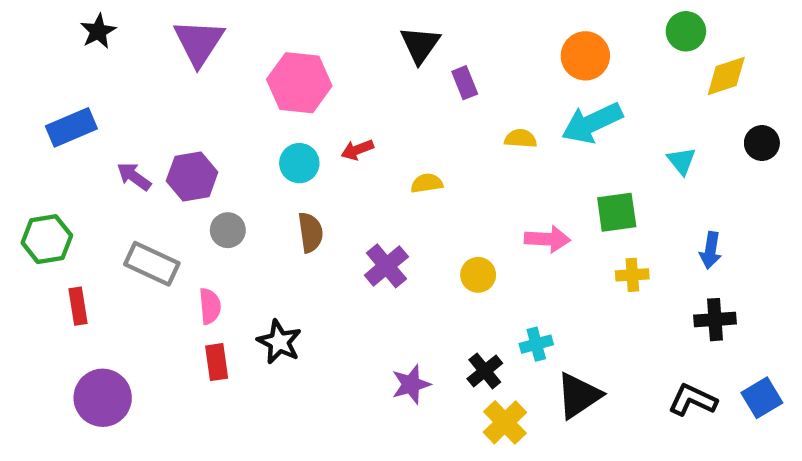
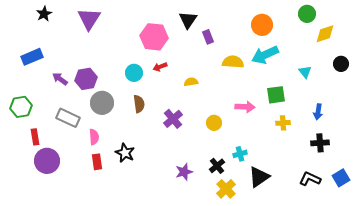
pink hexagon: (299, 83) -> (154, 37), moved
yellow semicircle: (521, 139) -> (233, 62), size x1.5
gray circle: (228, 230) -> (102, 103), size x1.5
purple circle: (103, 398) -> (47, 161), moved

